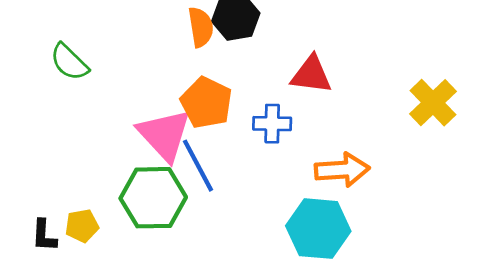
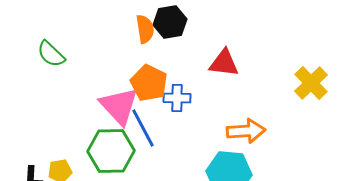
blue cross: (272, 124) -> (177, 98), moved

